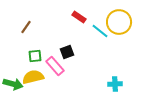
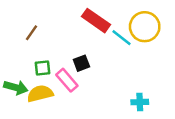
red rectangle: (79, 17) -> (96, 21), size x1.6
green arrow: (13, 84) -> (16, 87), moved

